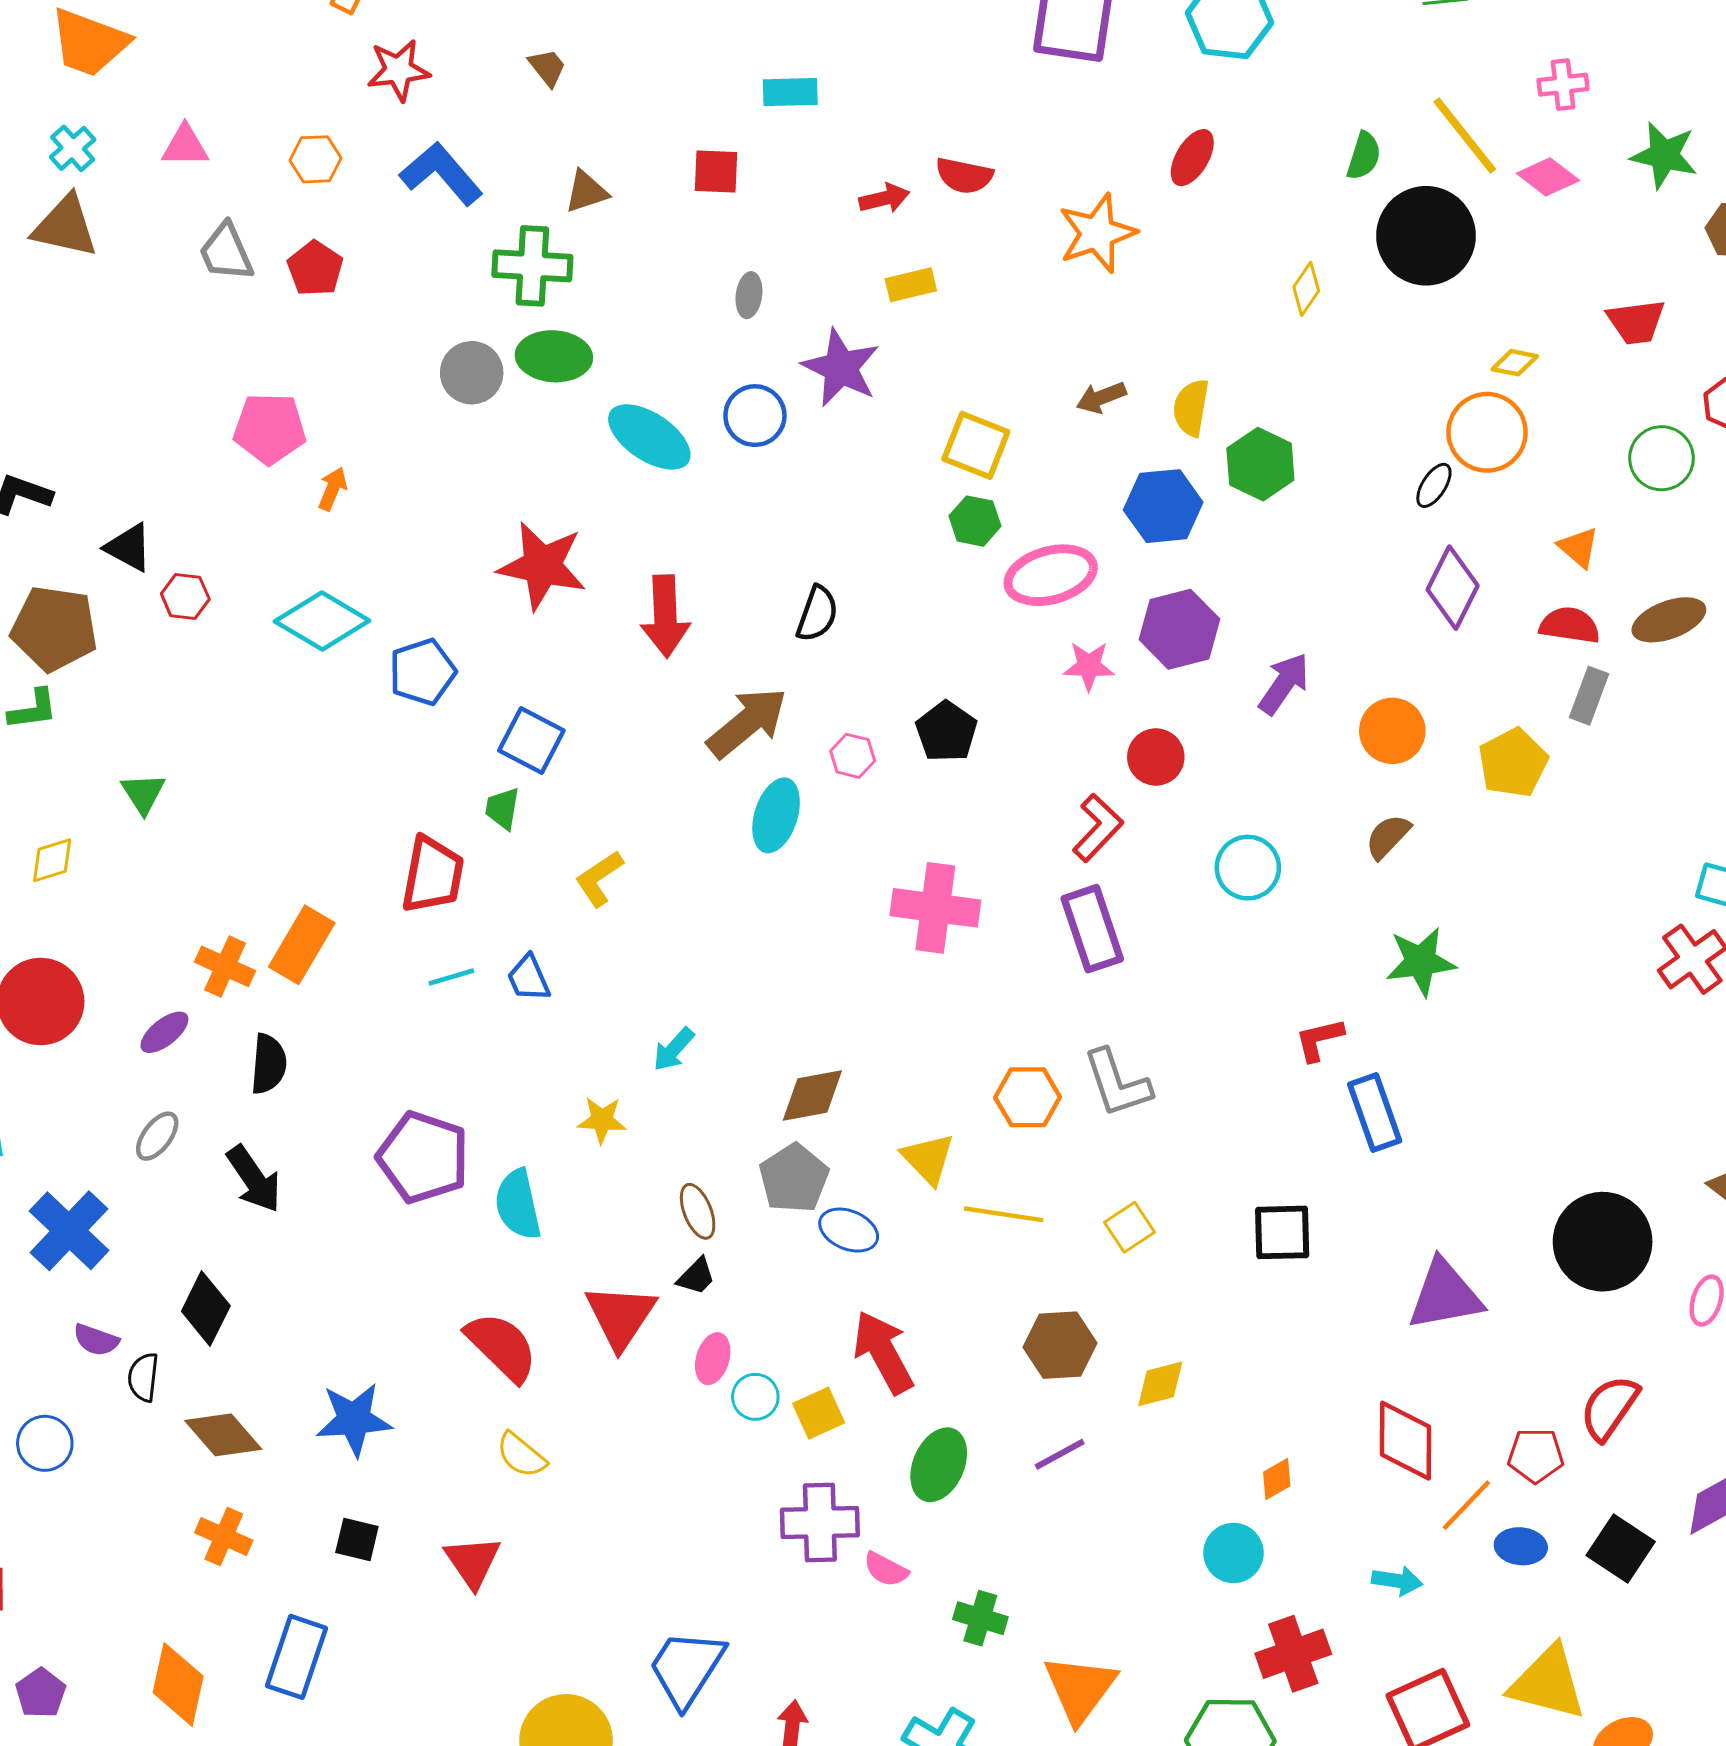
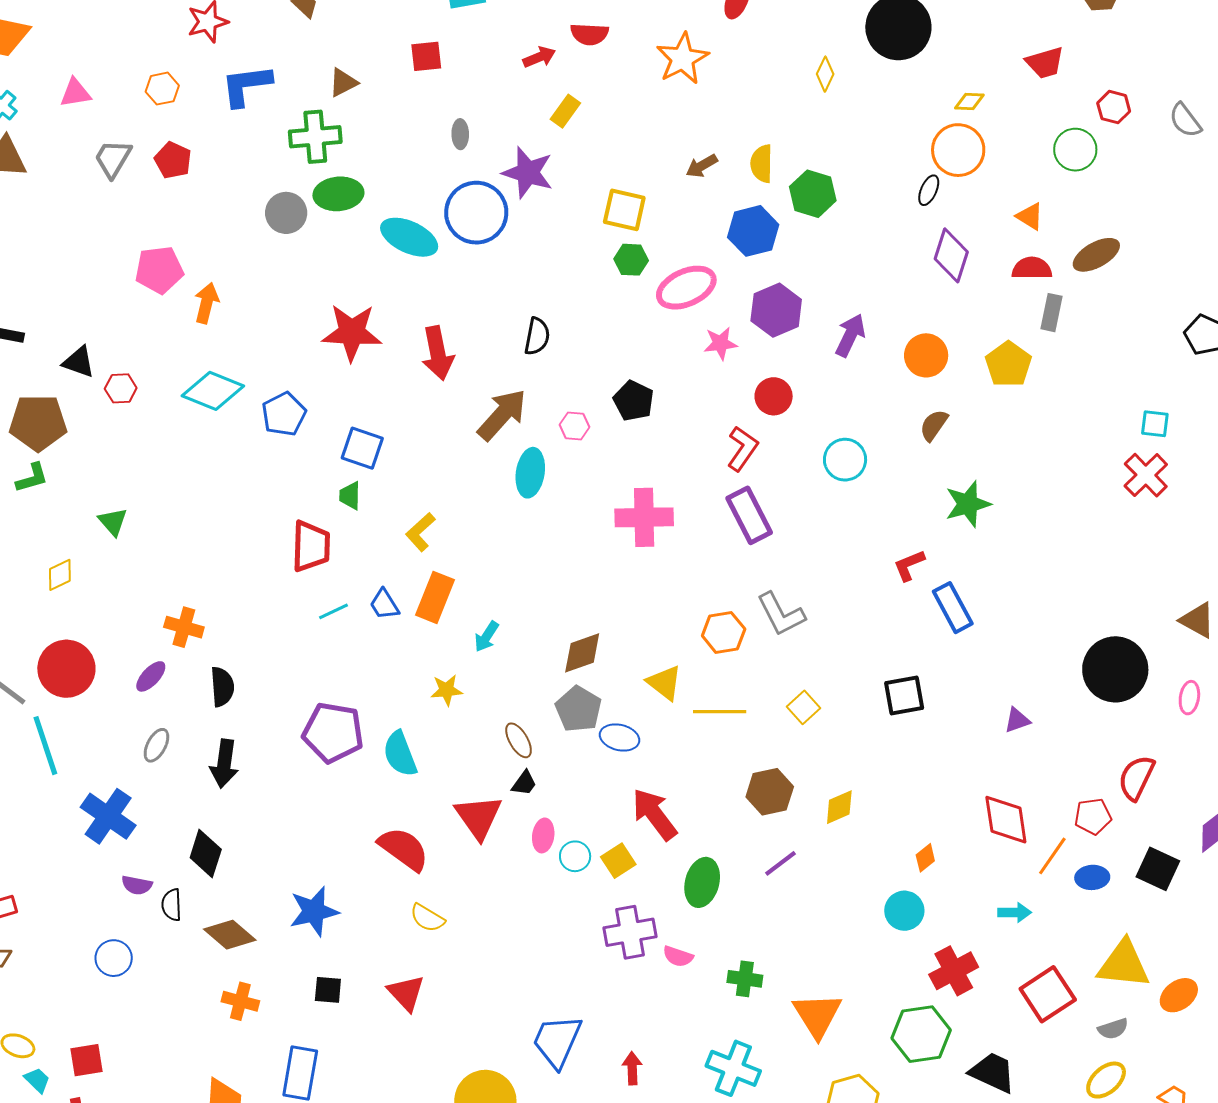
blue L-shape: (441, 174) -> (246, 85), turned -48
gray trapezoid: (226, 252) -> (113, 159), turned 63
yellow rectangle: (911, 285) -> (565, 111), turned -32
blue circle: (755, 416) -> (476, 213), size x1.5
orange arrow: (333, 489) -> (207, 303), size x1.4
orange rectangle: (302, 945) -> (435, 597), moved
black arrow: (254, 1179) -> (224, 764), turned 51
purple triangle: (1445, 1295) -> (1017, 720), size x0.5

